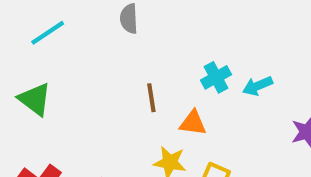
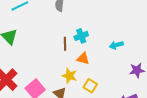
cyan cross: (216, 77) -> (81, 36), moved

